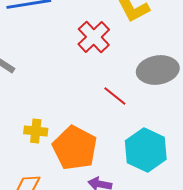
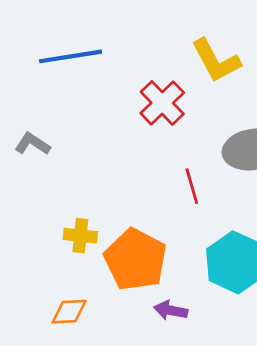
red line: (115, 96) -> (192, 186), turned 35

